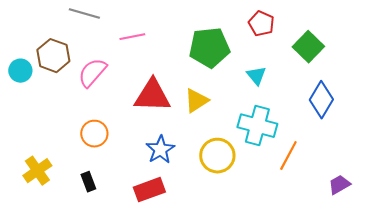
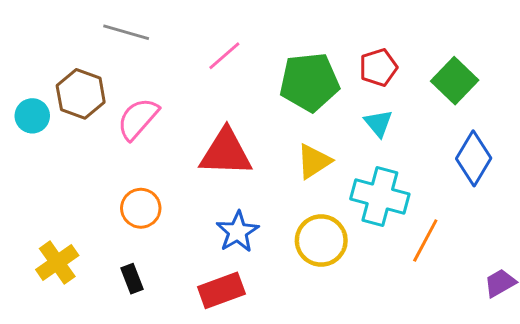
red pentagon: (261, 24) -> (378, 67), moved, turned 30
pink line: (132, 37) -> (224, 56), moved, turned -30
yellow triangle: (196, 101) -> (314, 161), moved

